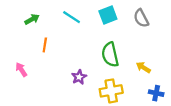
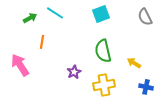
cyan line: (72, 17) -> (55, 13), moved
gray semicircle: (141, 18) -> (145, 17), moved
pink arrow: (21, 70) -> (20, 65), size x1.6

